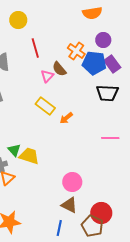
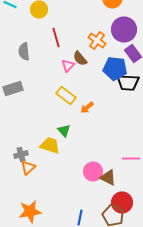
purple circle: (103, 40) -> (124, 30), size x1.6
blue pentagon: (94, 63) -> (115, 68), moved
pink line: (110, 138) -> (131, 158), moved
green triangle: (14, 150) -> (64, 130), moved
brown triangle: (69, 205) -> (108, 178), moved

